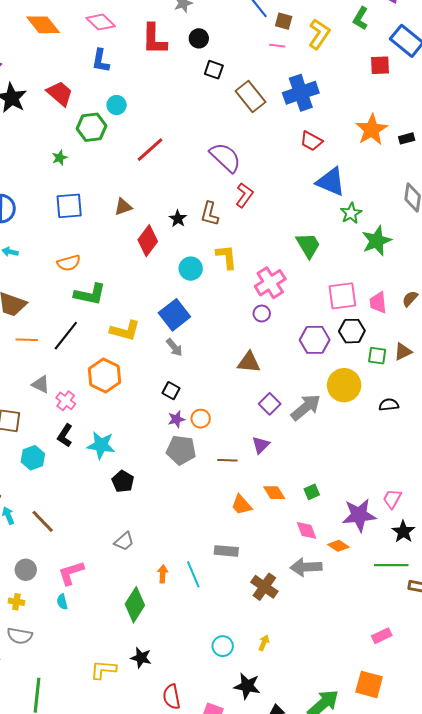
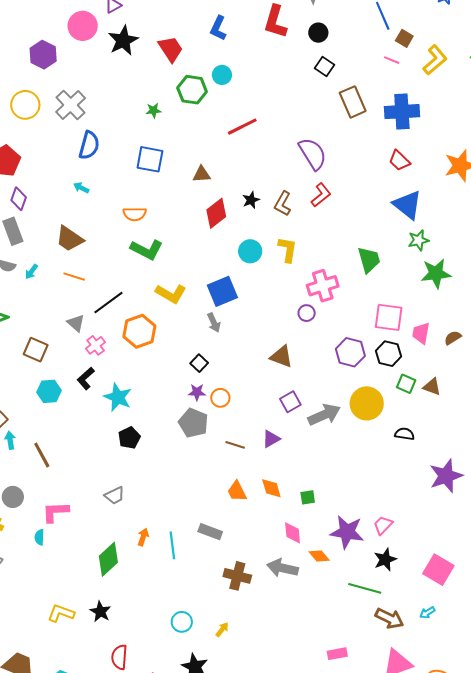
black line: (66, 336) -> (108, 303), moved
brown triangle: (403, 352) -> (432, 387), turned 30
brown cross: (264, 587) -> (237, 576), turned -36

